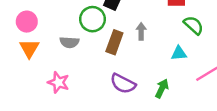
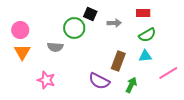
green semicircle: (194, 25) -> (147, 35), moved, turned 108
gray arrow: (141, 31) -> (114, 23), moved, turned 88
brown rectangle: (114, 42) -> (118, 61), moved

